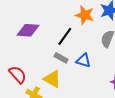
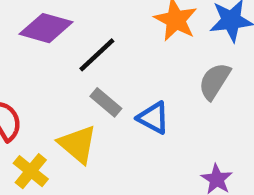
black line: (65, 36) -> (97, 55), moved

